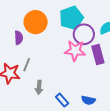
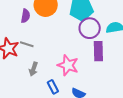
pink star: (75, 51) -> (68, 65), moved
gray line: (27, 65) -> (27, 44), turned 72

